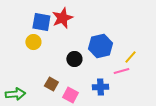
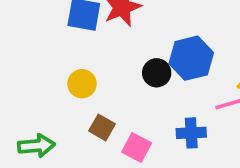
yellow circle: (33, 42) -> (82, 84), moved
black circle: (74, 59) -> (157, 73), moved

